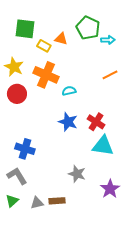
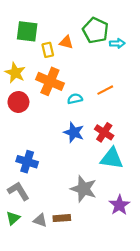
yellow rectangle: (44, 46) -> (48, 50), turned 48
orange line: (110, 75) -> (105, 90), moved
gray star: (77, 174) -> (84, 189), size x1.4
gray triangle: (37, 203) -> (40, 220), turned 32

